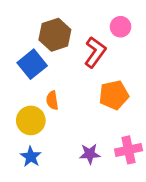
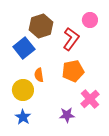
orange pentagon: (114, 95) -> (73, 71), moved
pink cross: (129, 150) -> (90, 99), moved, turned -30

